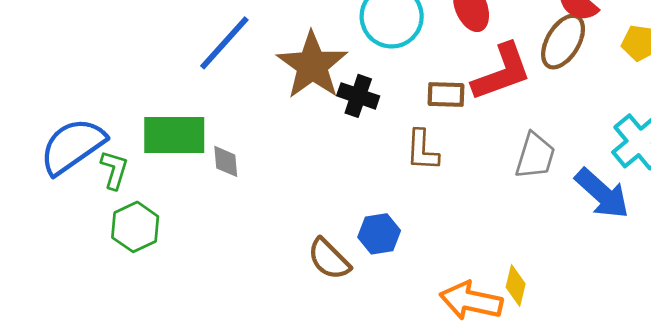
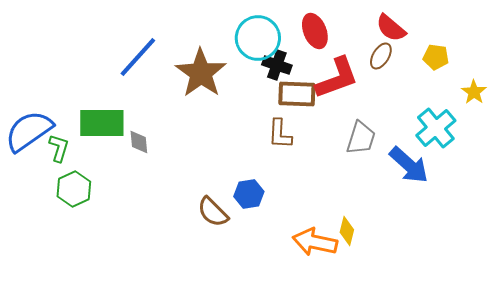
brown ellipse: (563, 42) -> (381, 56), size x0.7
brown rectangle: (446, 95) -> (297, 94), size x1.4
black cross: (358, 96) -> (277, 65), moved

